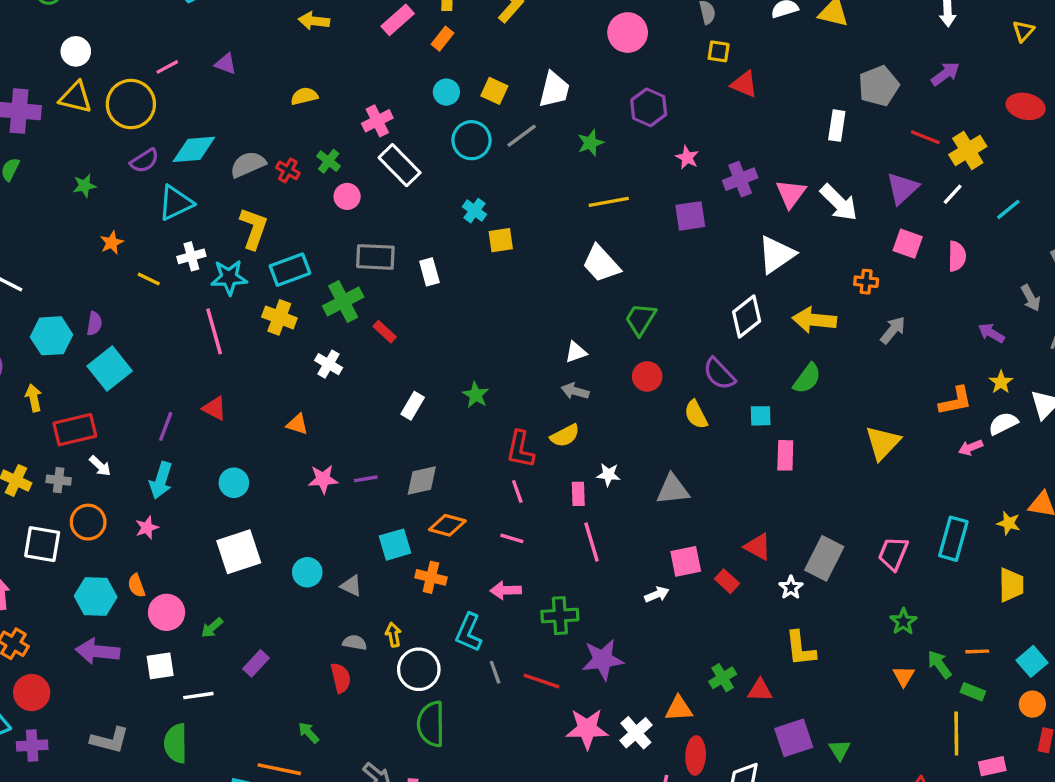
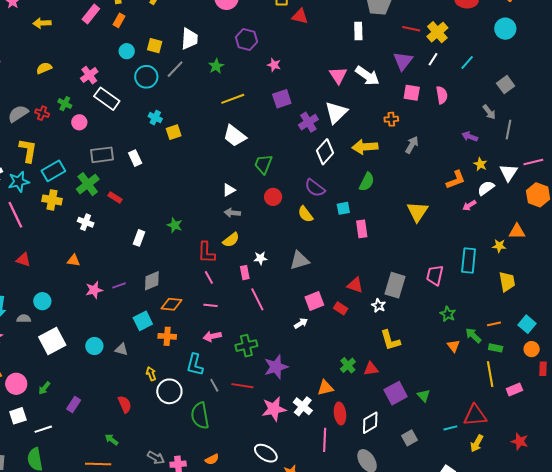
purple cross: (740, 179) -> (308, 122), moved
gray semicircle: (355, 643) -> (24, 319), moved
green semicircle: (431, 724) -> (200, 416), moved

